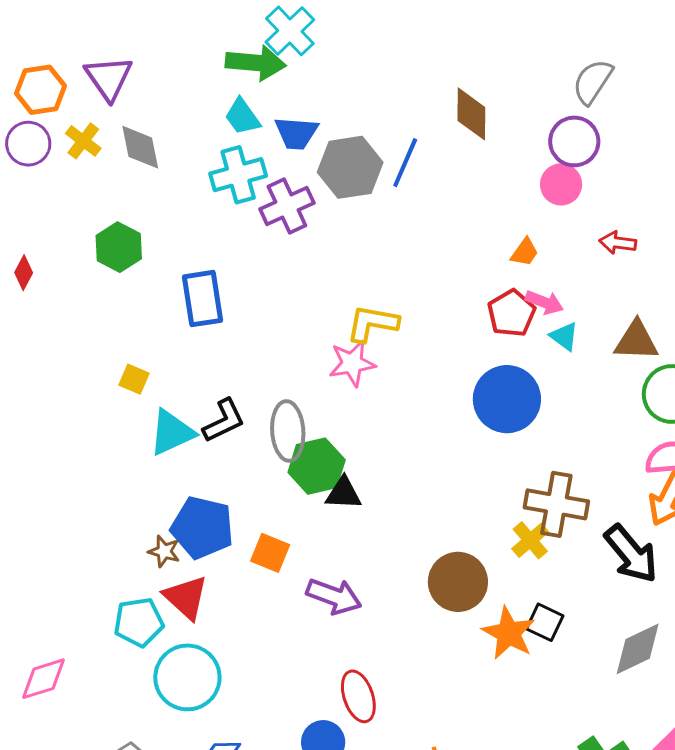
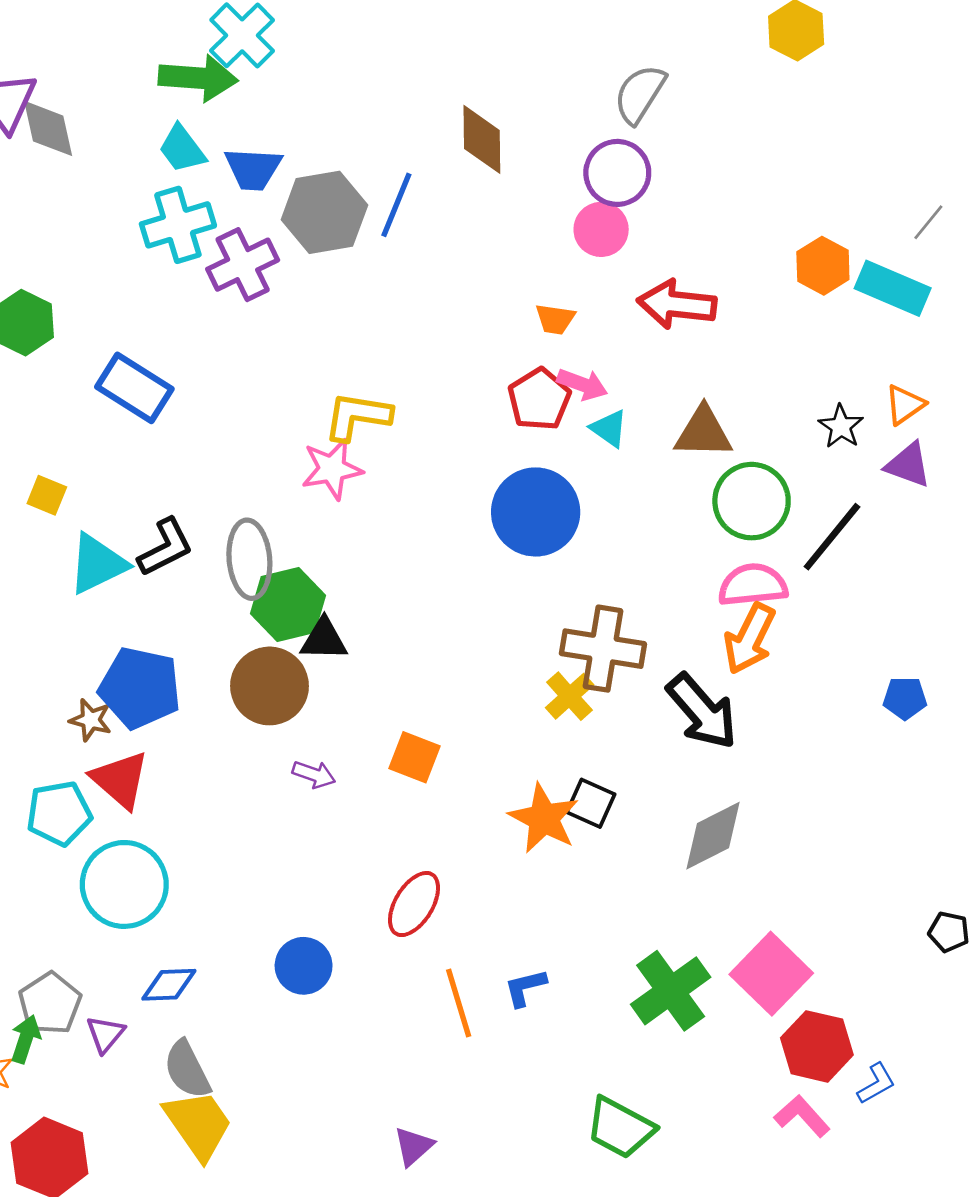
gray diamond: (140, 147) -> (48, 128), moved
red arrow: (618, 243) -> (677, 304), size x1.6
orange trapezoid: (525, 252) -> (555, 319), turned 64
blue rectangle: (202, 299) -> (134, 388), turned -48
orange square: (270, 553) -> (415, 757), moved
brown circle: (458, 582) -> (269, 686), moved
purple arrow: (334, 596) -> (314, 774), size x0.6
red ellipse: (358, 696) -> (414, 904), moved, turned 51

